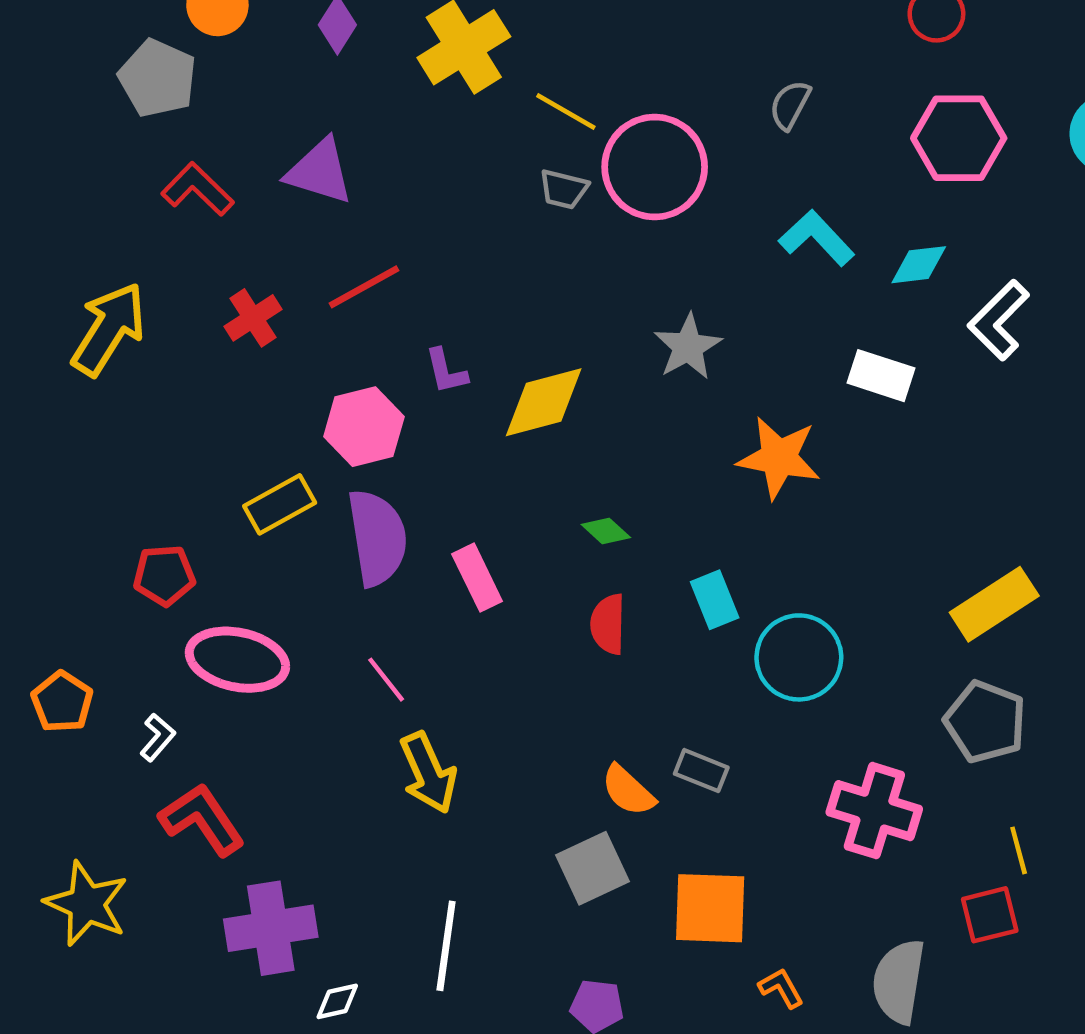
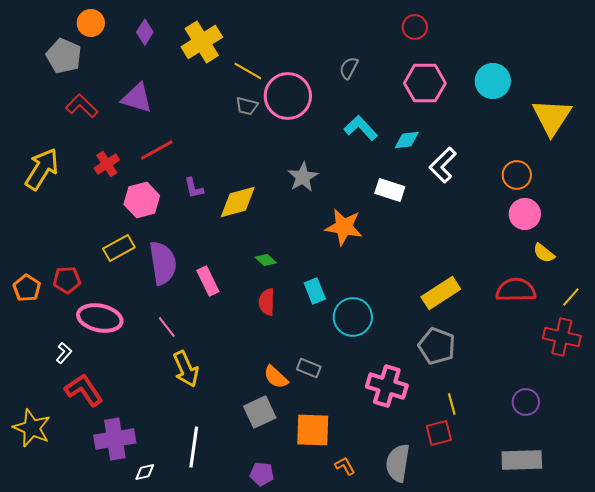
pink hexagon: (364, 427) -> (142, 200), moved
orange pentagon: (62, 702) -> (27, 288), moved

